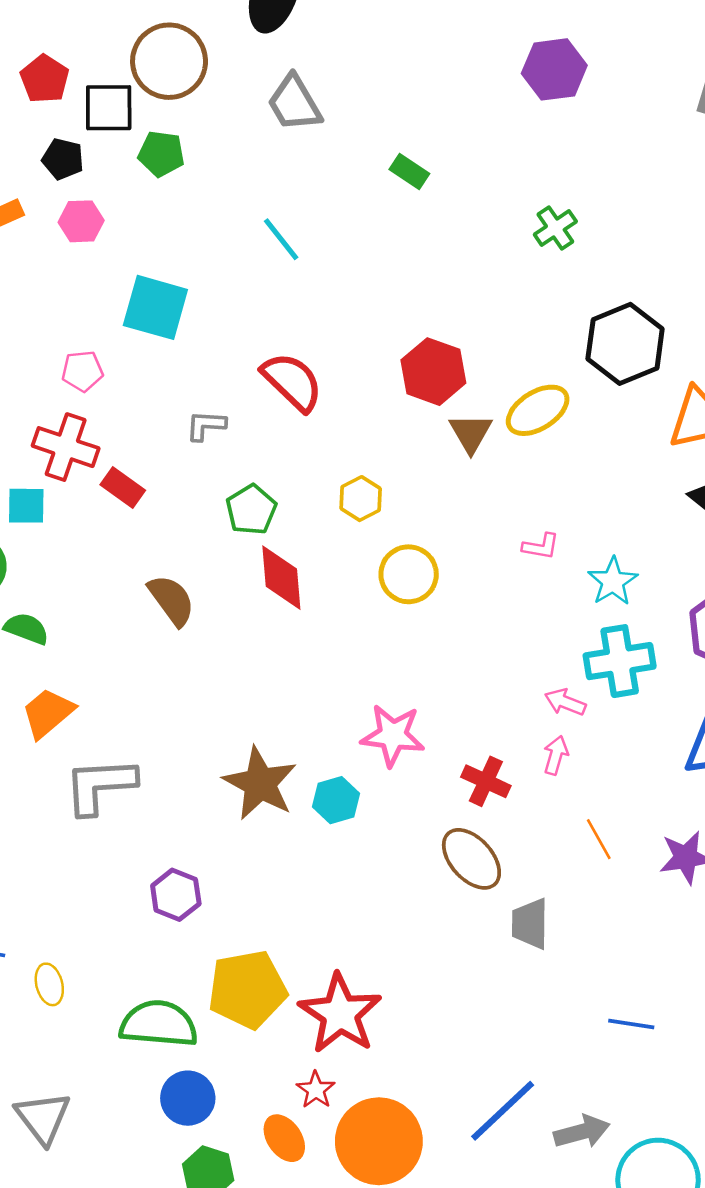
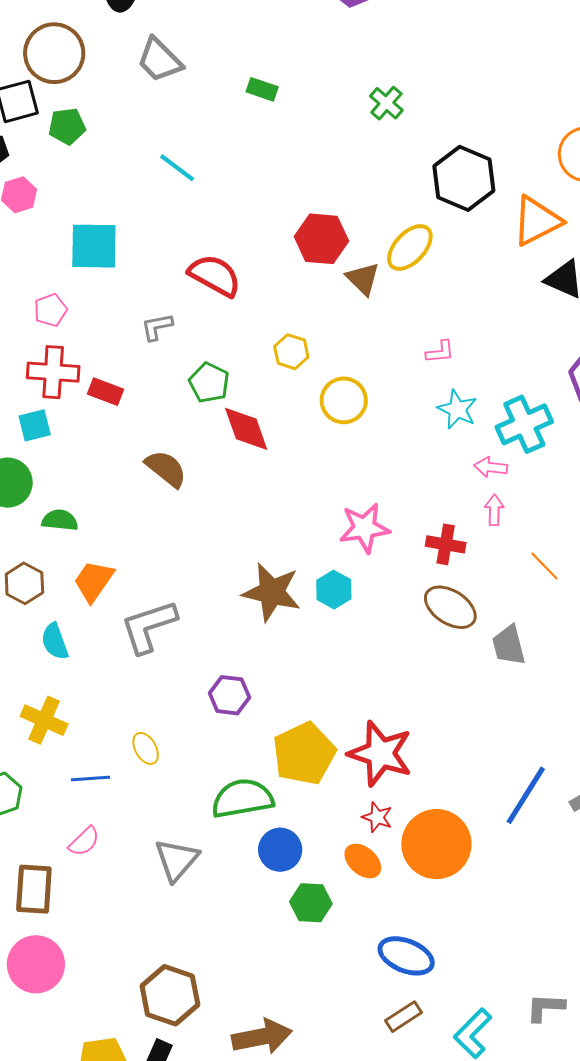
cyan star: (613, 581) -> (457, 409), moved
yellow ellipse: (49, 984) -> (146, 748), moved
gray triangle: (43, 1118) -> (177, 860), moved, turned 33

